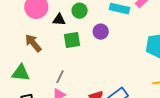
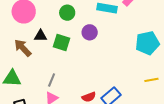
black triangle: (59, 20) -> (41, 36), moved
green square: (72, 40) -> (61, 43), turned 30

